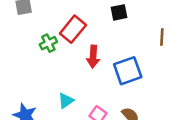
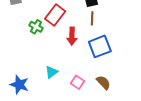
brown line: (162, 37) -> (92, 18), moved
green cross: (48, 43) -> (36, 27), turned -32

